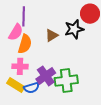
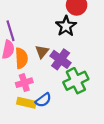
brown triangle: (52, 35) -> (42, 52), moved
purple cross: (46, 76) -> (61, 59), moved

